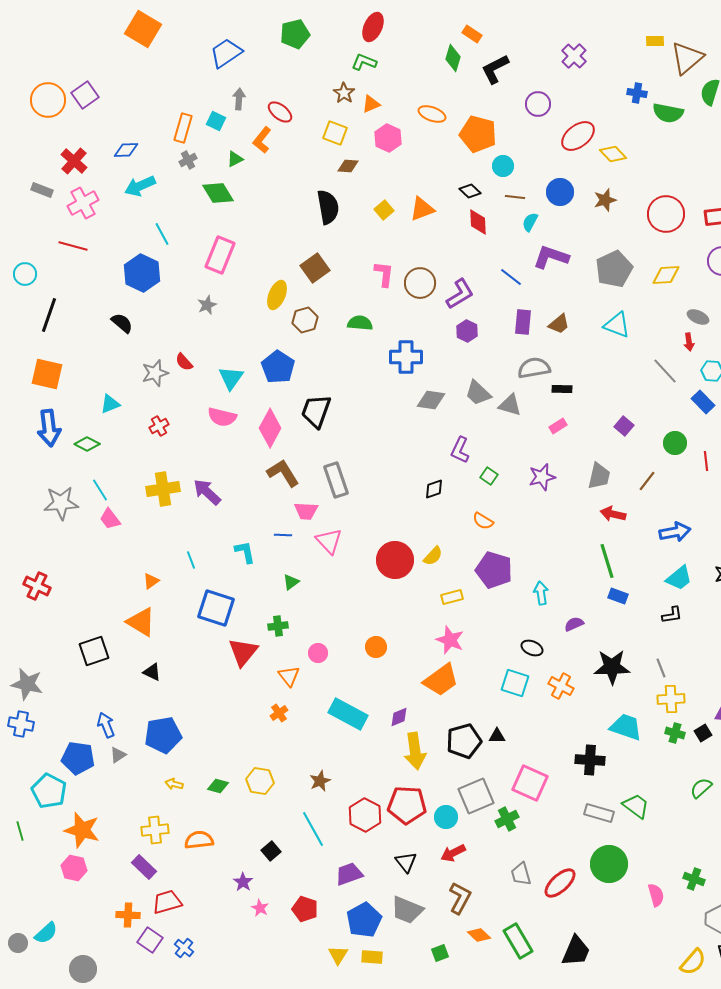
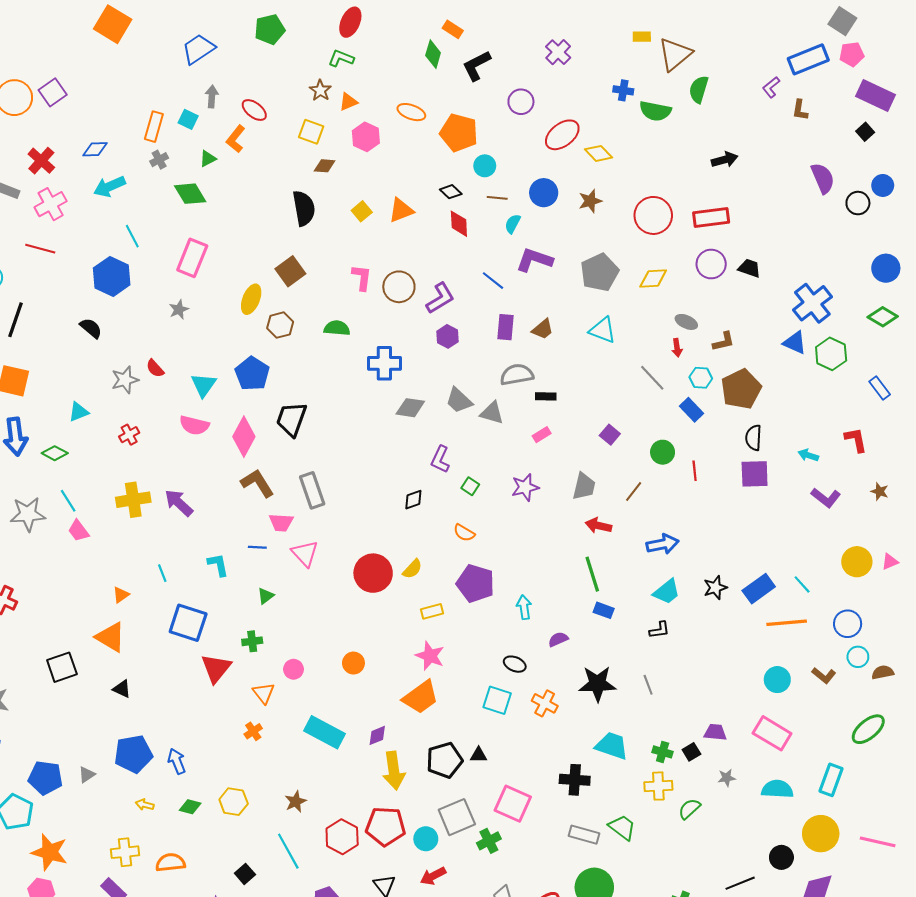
yellow cross: (671, 699) -> (658, 786), moved
blue arrow: (106, 725) -> (177, 761), moved

